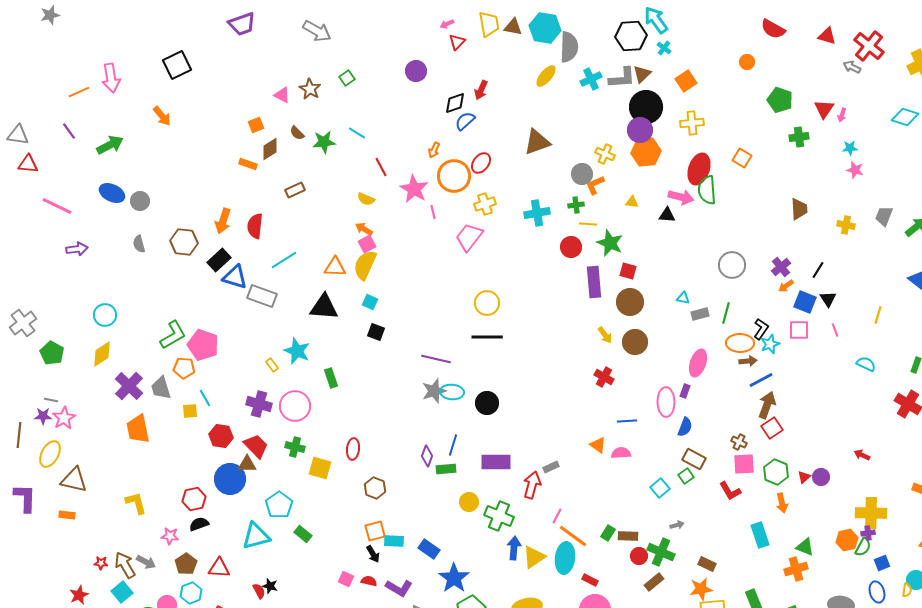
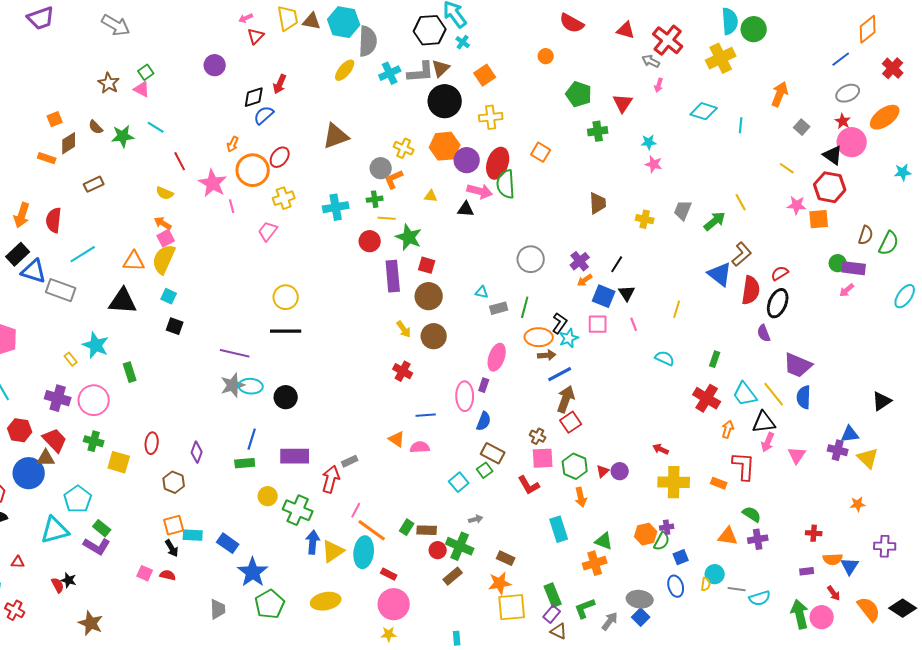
pink triangle: (282, 95) -> (142, 89), moved
pink arrow: (842, 115) -> (659, 85), moved
purple circle: (640, 130) -> (467, 160), moved
pink trapezoid: (469, 237) -> (268, 231), size x0.7
purple diamond: (427, 456) -> (197, 452), moved
yellow cross: (871, 513) -> (674, 482), moved
red triangle: (219, 568) -> (18, 562), size x0.6
purple L-shape: (399, 588) -> (97, 546), moved

